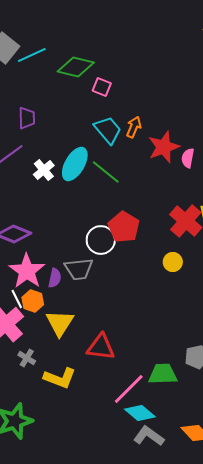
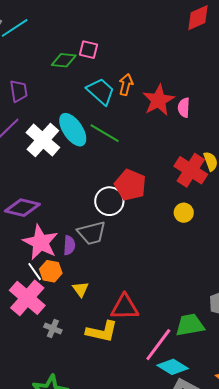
green diamond: (76, 67) -> (64, 60), moved, size x0.7
cyan ellipse: (75, 164) -> (73, 130), turned -56
white cross: (44, 170) -> (43, 140), size x1.6
yellow triangle: (60, 323) -> (81, 289), size x0.6
yellow L-shape: (60, 378) -> (102, 332), moved

